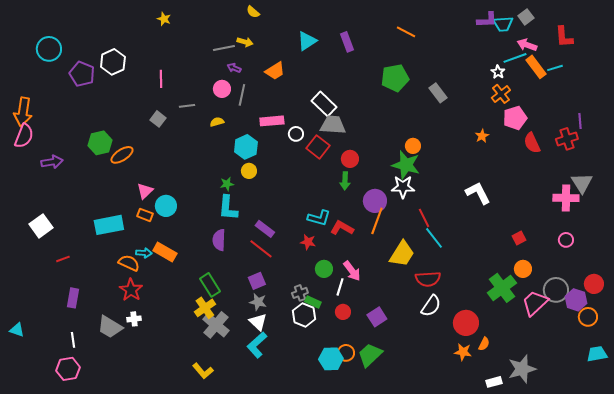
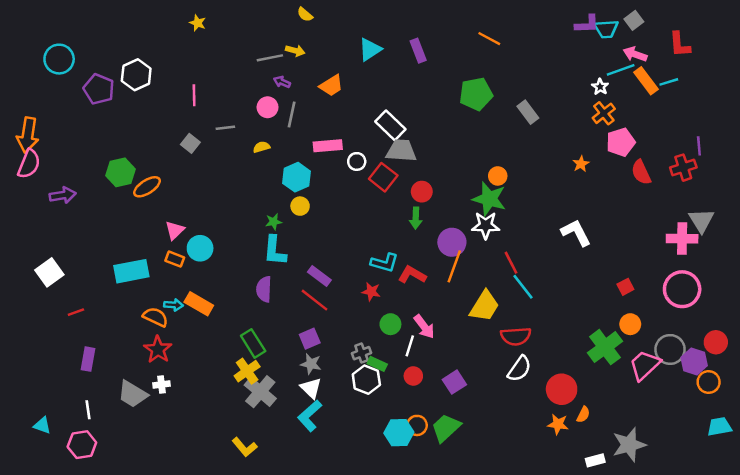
pink circle: (566, 240) -> (682, 289), size x2.0
cyan triangle: (17, 330) -> (42, 425), moved

